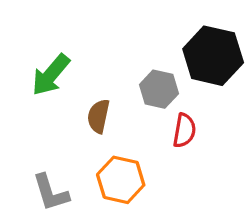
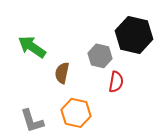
green arrow: (51, 75) -> (32, 47), turned 84

